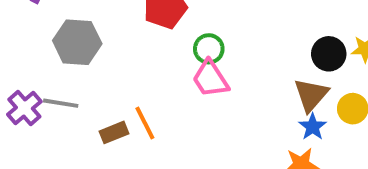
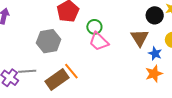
gray hexagon: (77, 42) -> (49, 41), moved
brown triangle: (311, 95) -> (140, 38), moved
brown rectangle: (114, 132) -> (57, 79), size x1.6

